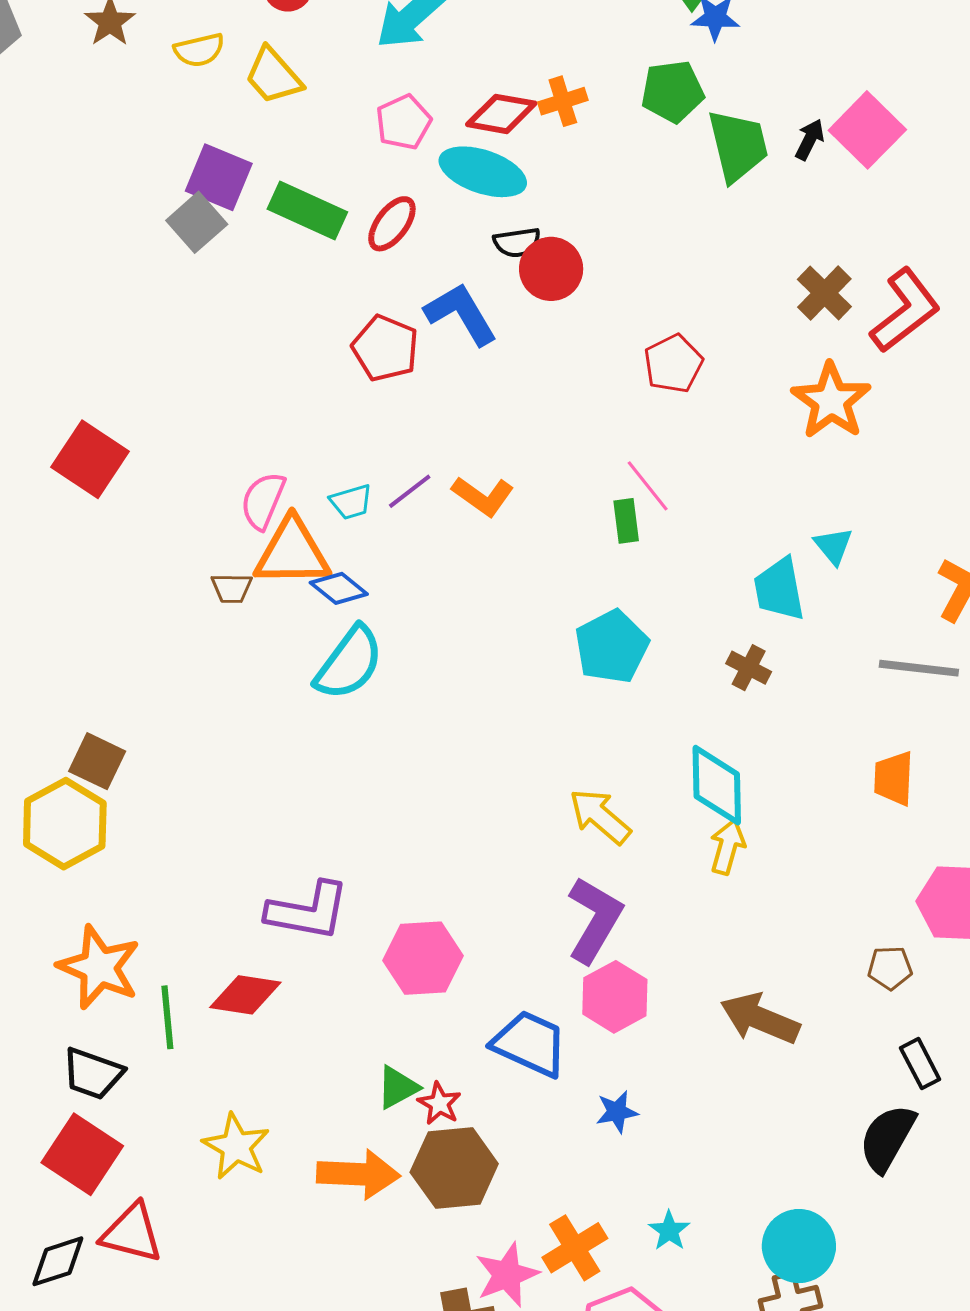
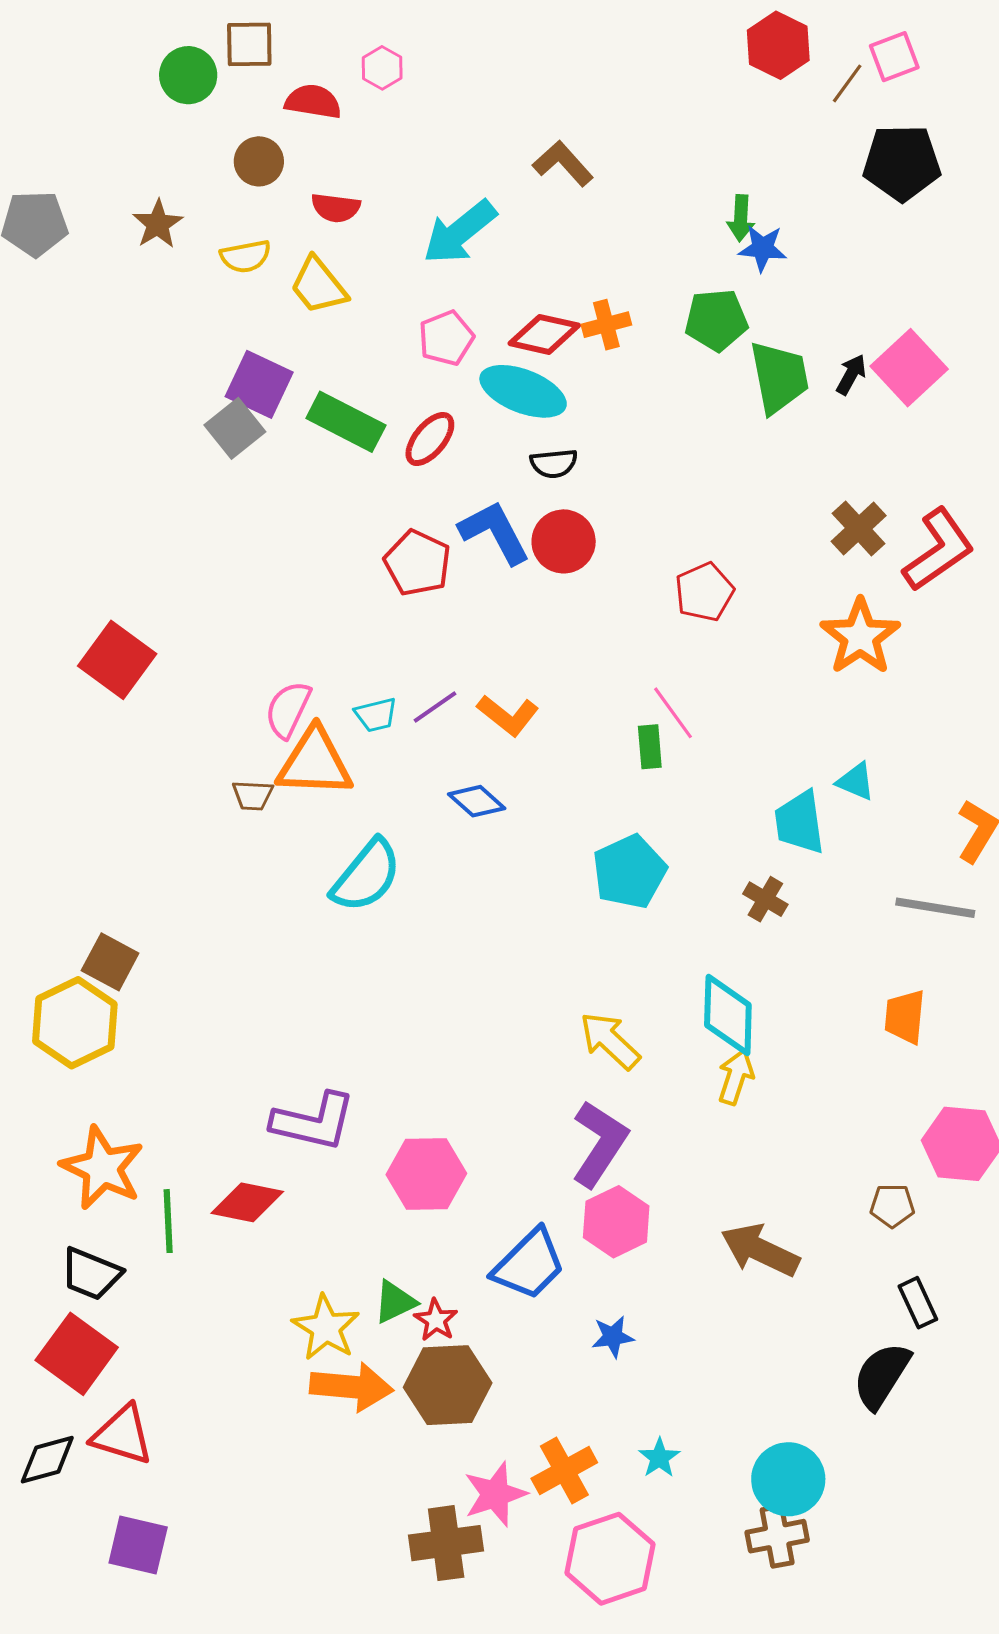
red circle: (551, 269) -> (564, 541), moved
cyan triangle: (833, 546) -> (856, 782), turned -30
blue diamond: (339, 588) -> (477, 801), moved
blue trapezoid: (530, 1044) -> (529, 1264), turned 108
yellow star: (236, 1146) -> (326, 1328), moved

